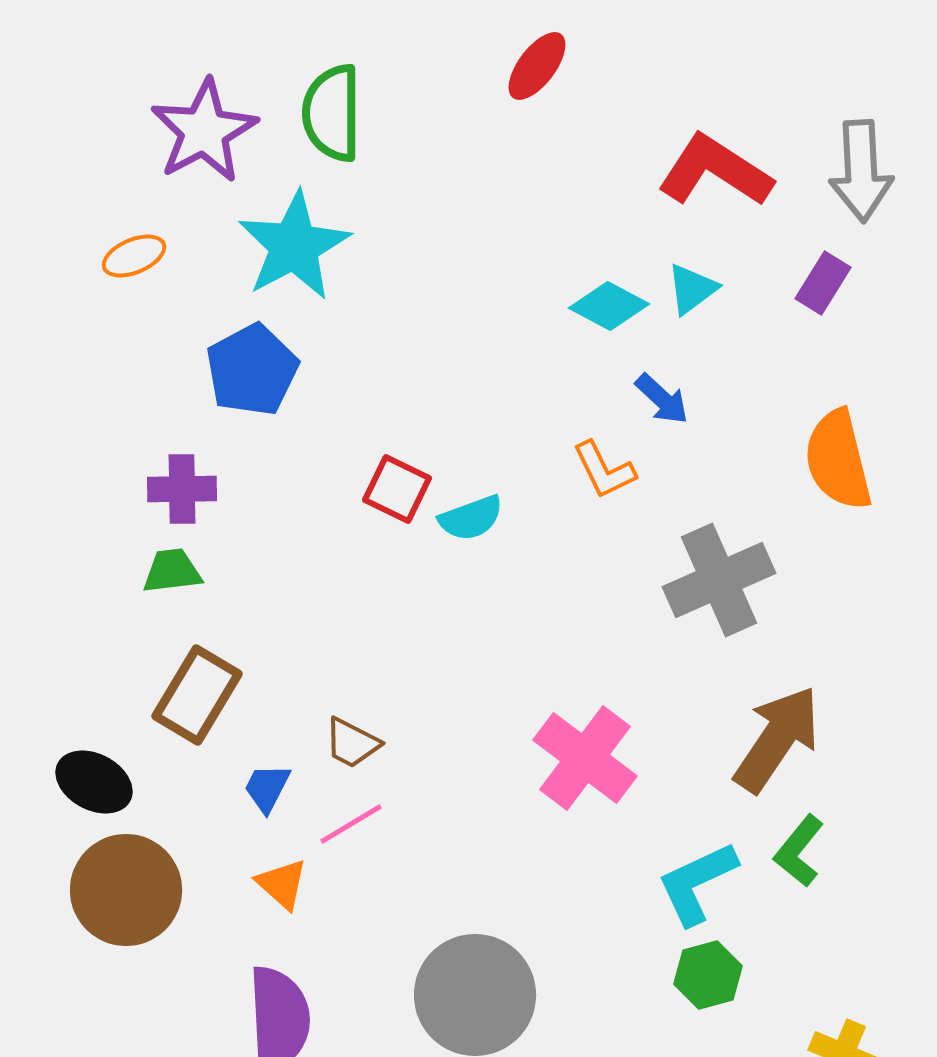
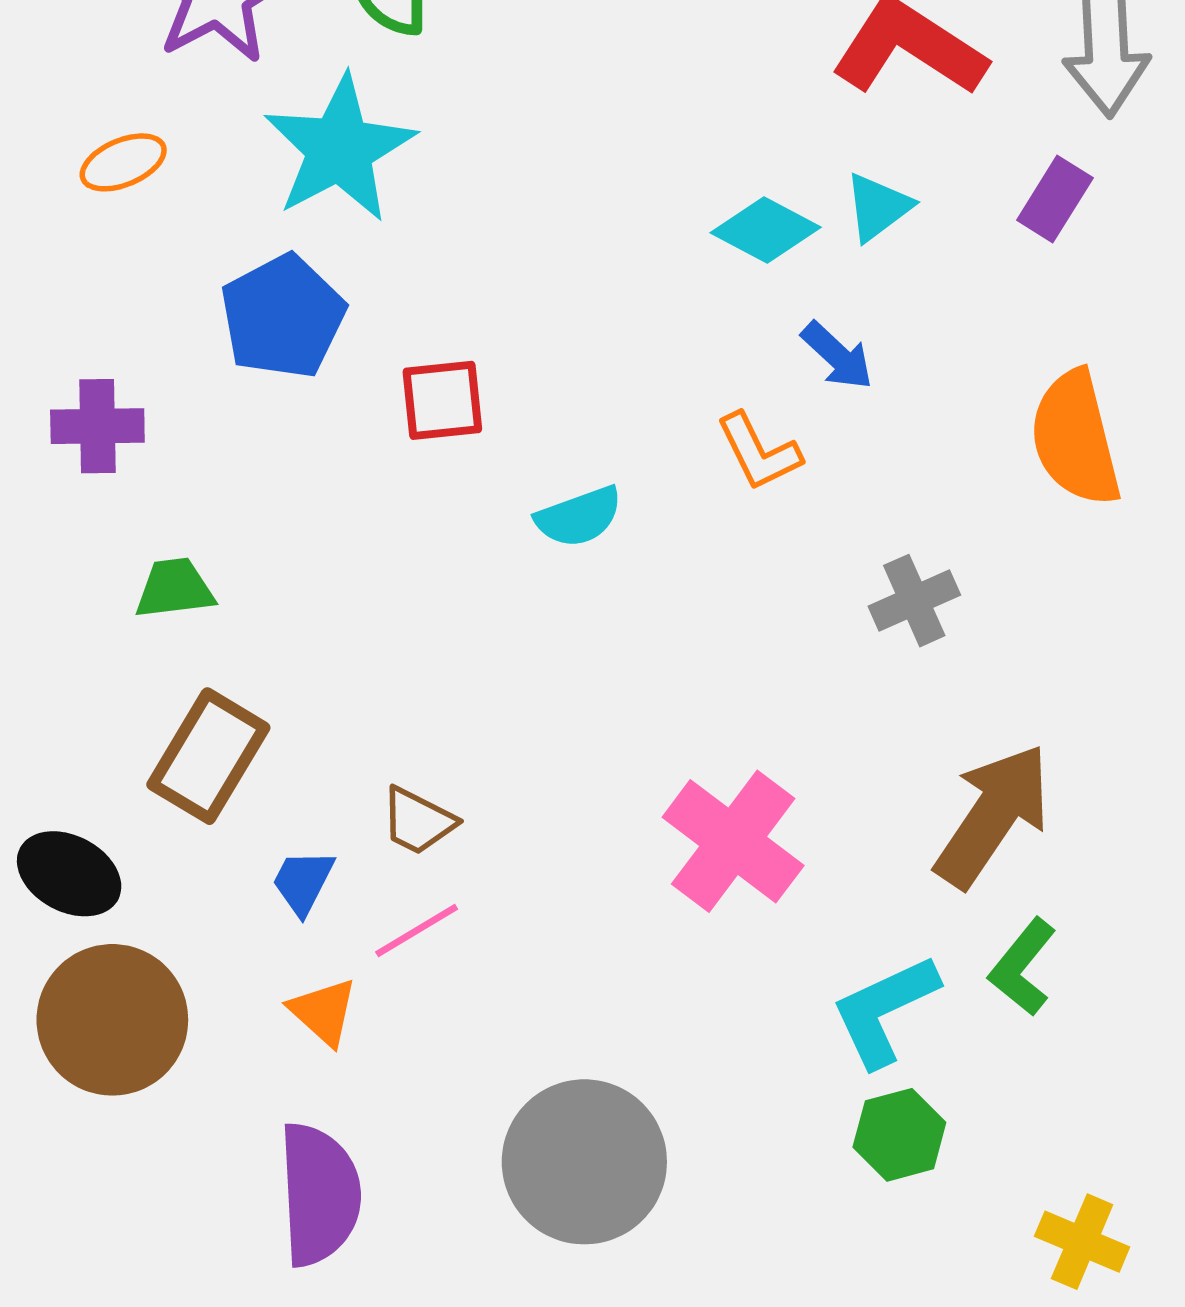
purple cross: (182, 489) -> (97, 426), moved
red square: (397, 489) -> (442, 400), moved, turned -32
gray cross: (719, 580) -> (914, 601), size x0.6

